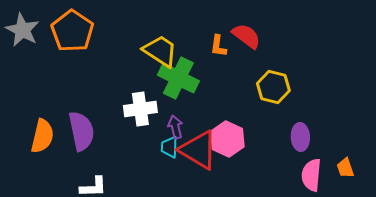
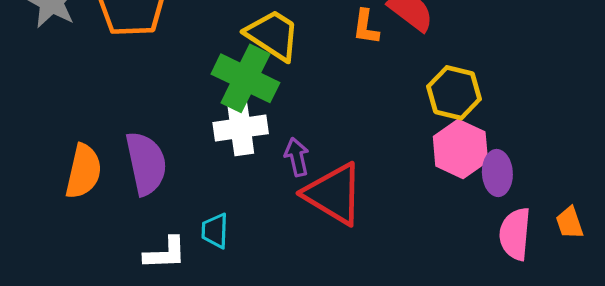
green cross: (178, 78) -> (245, 78), moved
pink hexagon: (227, 139) -> (460, 149), moved
cyan trapezoid: (169, 147) -> (215, 231), moved

